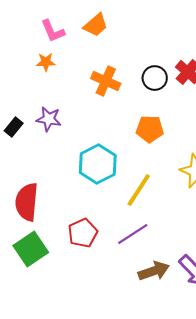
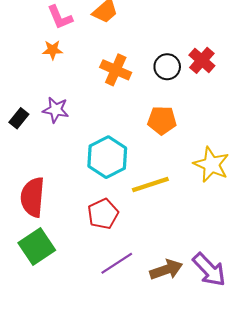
yellow line: (139, 190) -> (150, 184), turned 39
red pentagon: (83, 233) -> (103, 214), moved
purple line: (133, 234) -> (117, 263), moved

